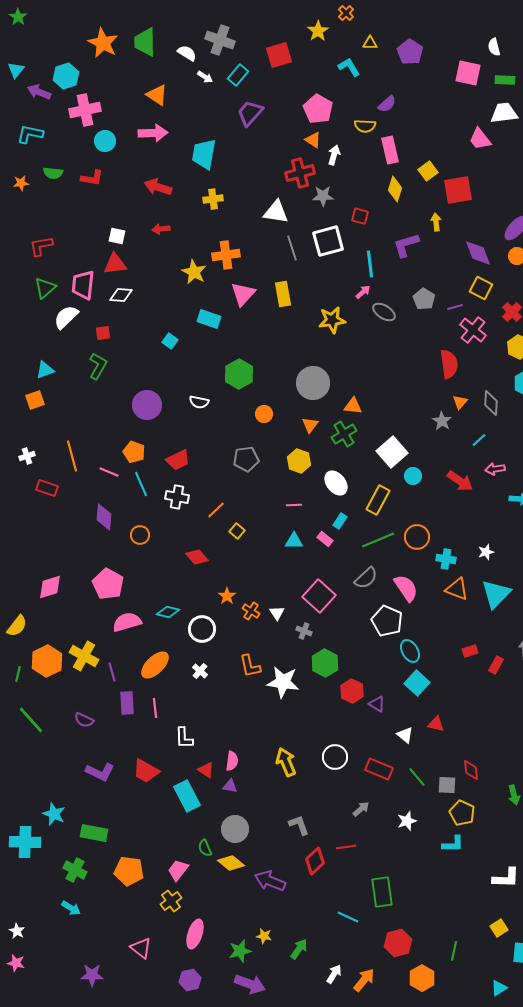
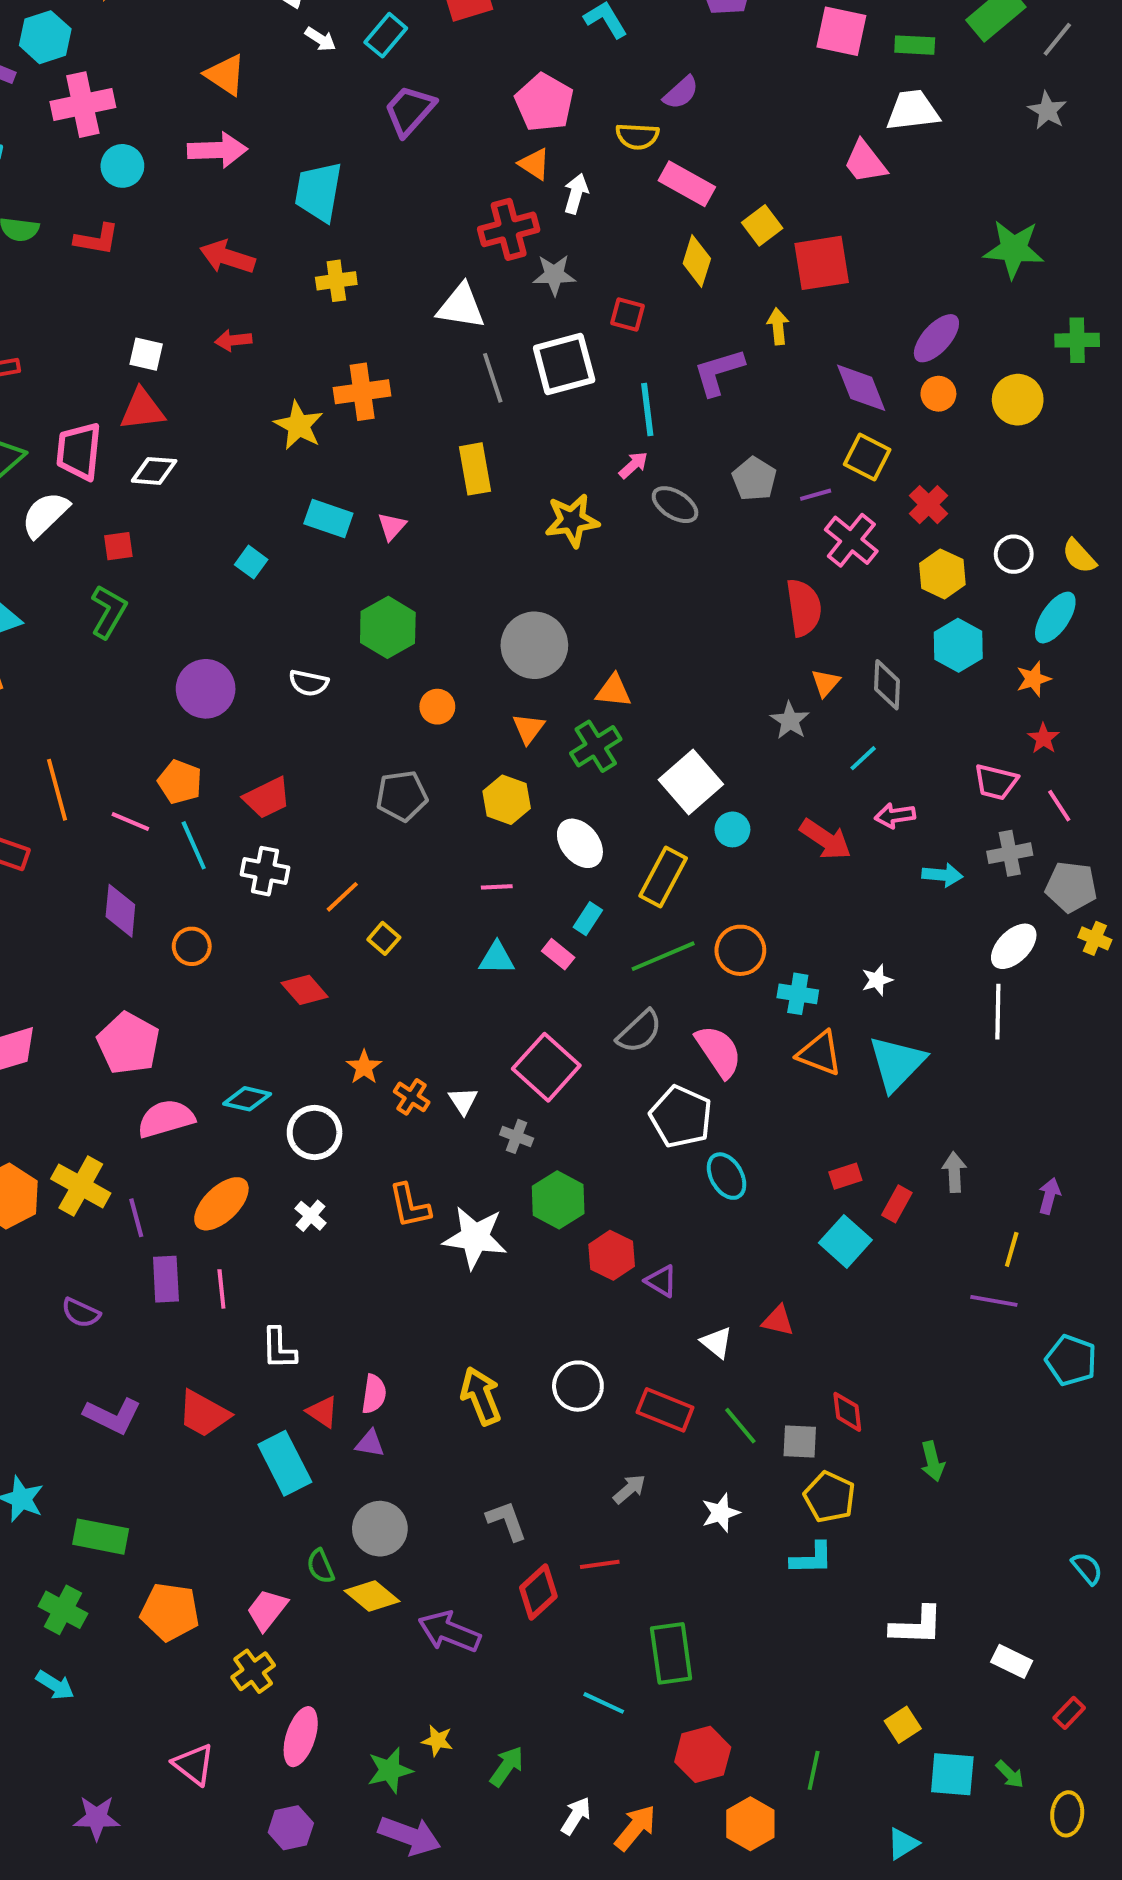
pink rectangle: (390, 150) -> (687, 184), turned -48
pink triangle: (243, 294) -> (392, 526), moved, size x0.6
cyan square: (417, 683) -> (845, 1241), moved

